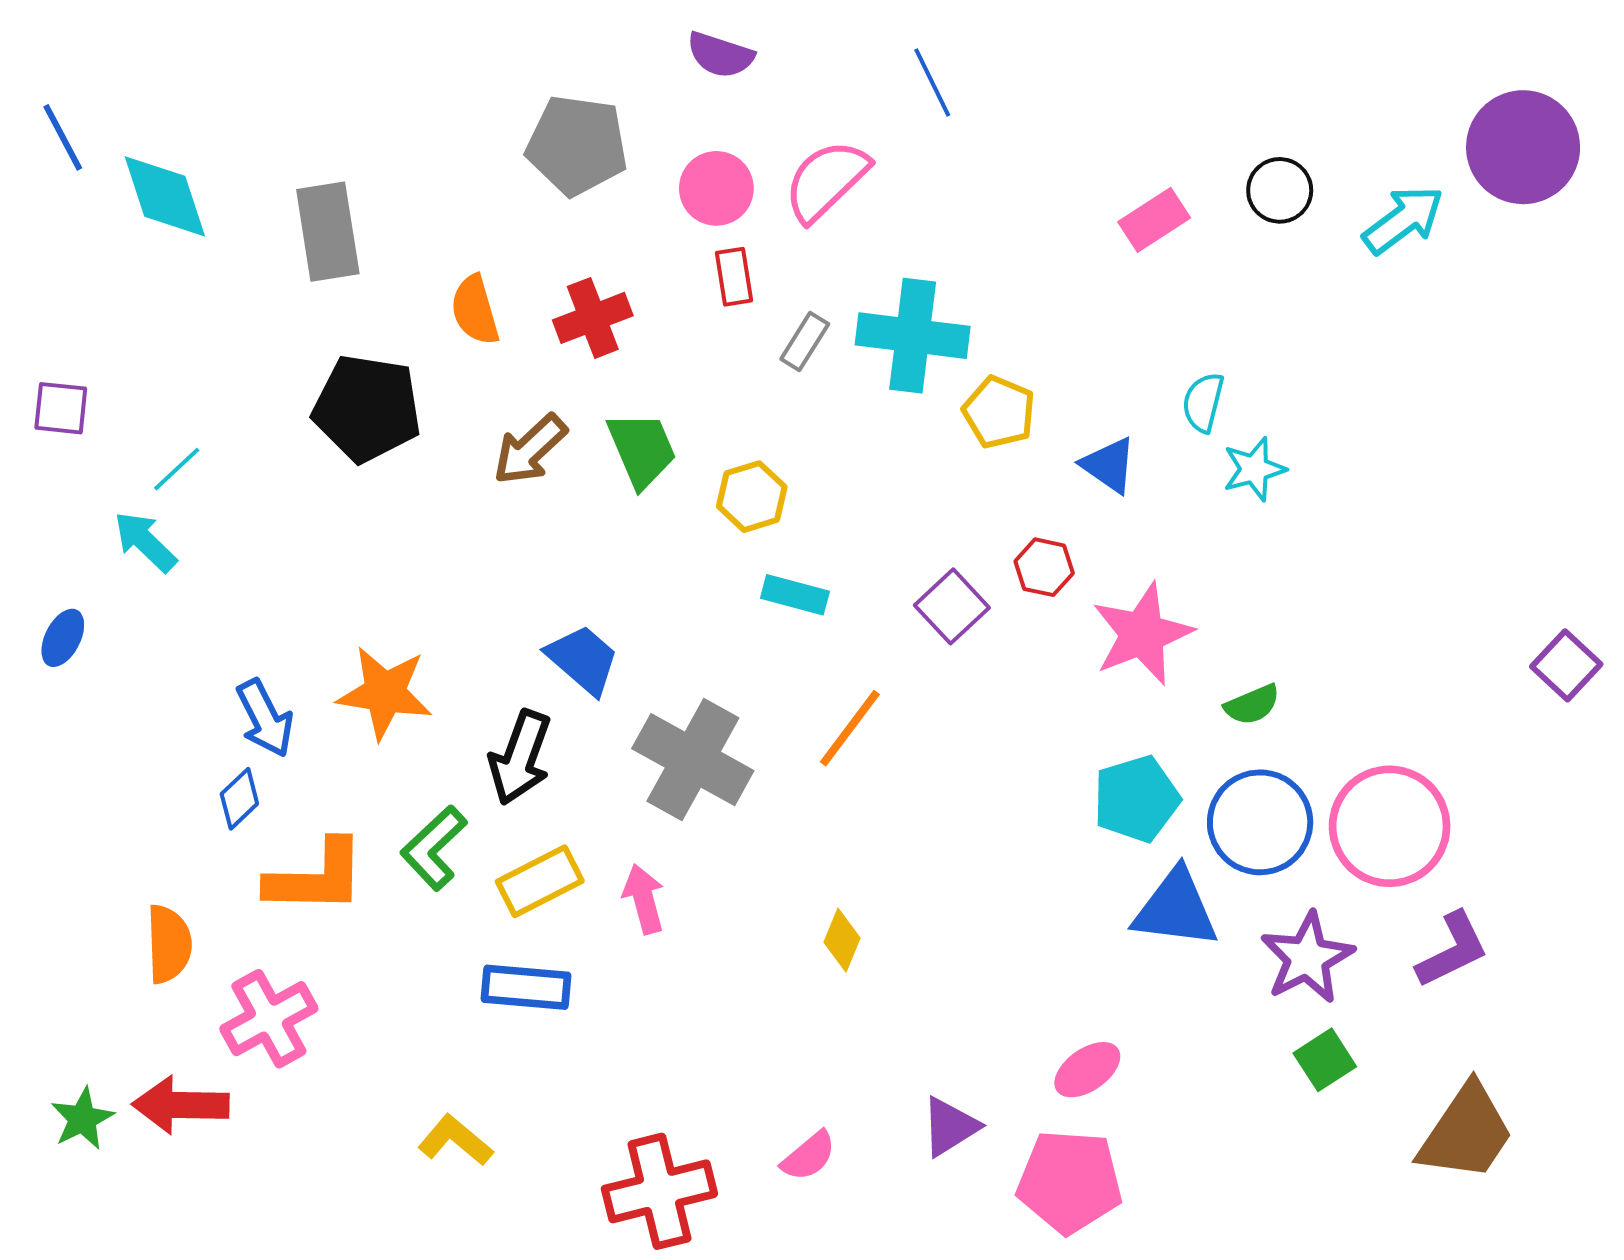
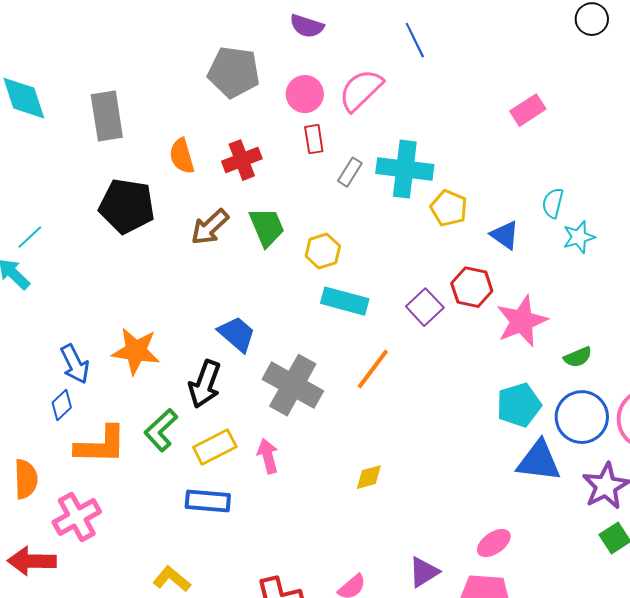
black circle: (1280, 190) -> (592, 19), moved
red hexagon: (1044, 567) -> (472, 287), size x1.4
cyan rectangle: (795, 595) -> (345, 301), size x1.4
yellow diamond: (842, 940) -> (369, 477), turned 52

